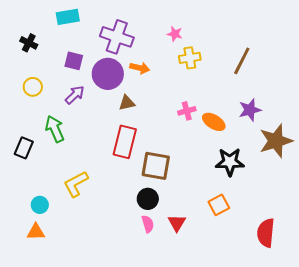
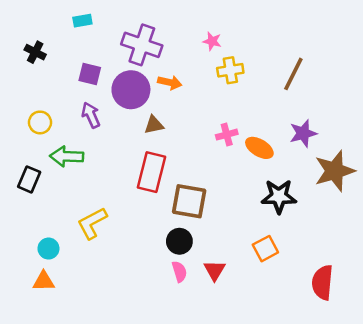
cyan rectangle: (68, 17) -> (82, 21), size x0.7
yellow circle: (33, 87) -> (40, 122), moved
purple arrow: (75, 95) -> (91, 115), turned -70
green arrow: (55, 129) -> (67, 156), turned -64

